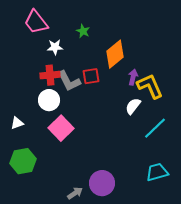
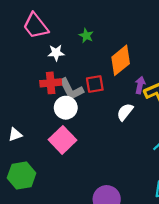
white circle: (49, 100) -> (66, 108), moved
white semicircle: (133, 106) -> (125, 112), moved

